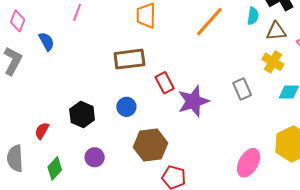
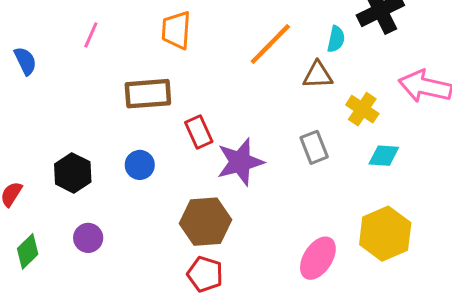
pink line: (77, 12) -> (91, 35), moved
brown triangle: (276, 31) -> (318, 75), moved
brown hexagon: (151, 145) -> (206, 222), moved

